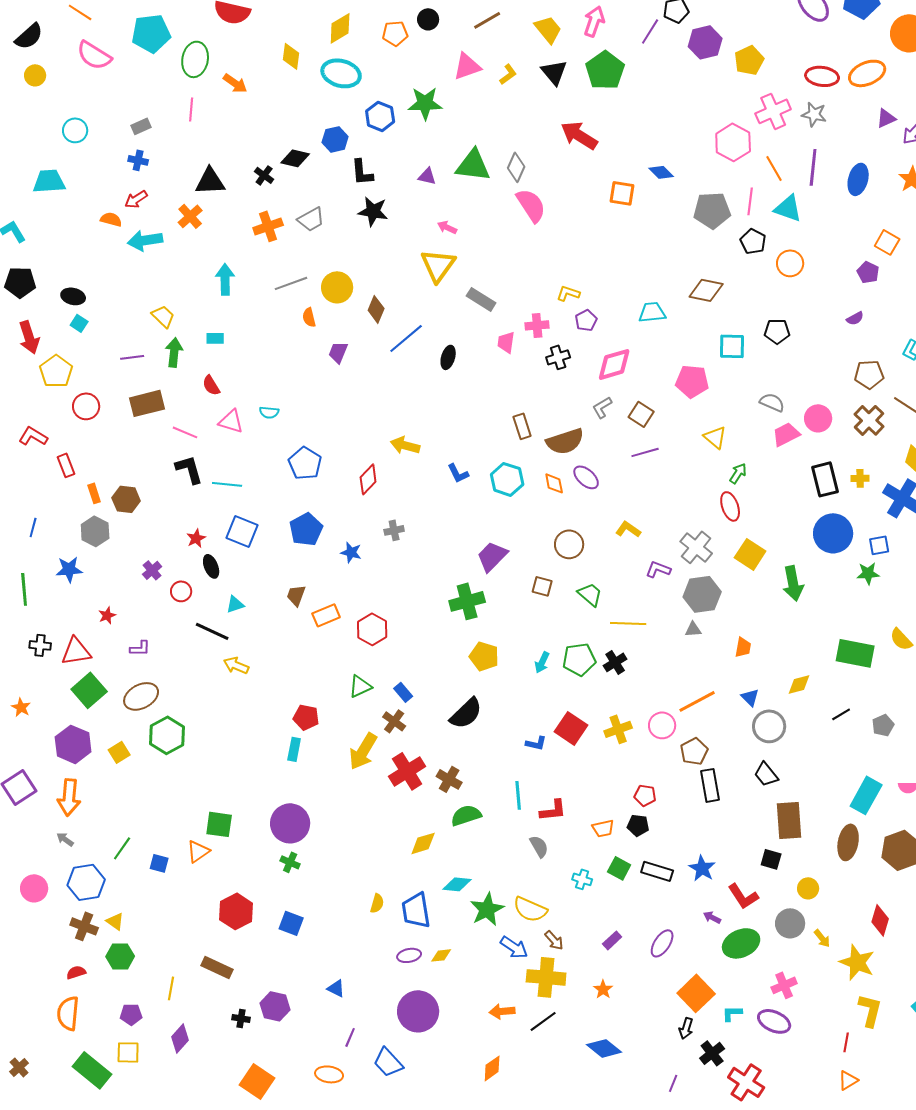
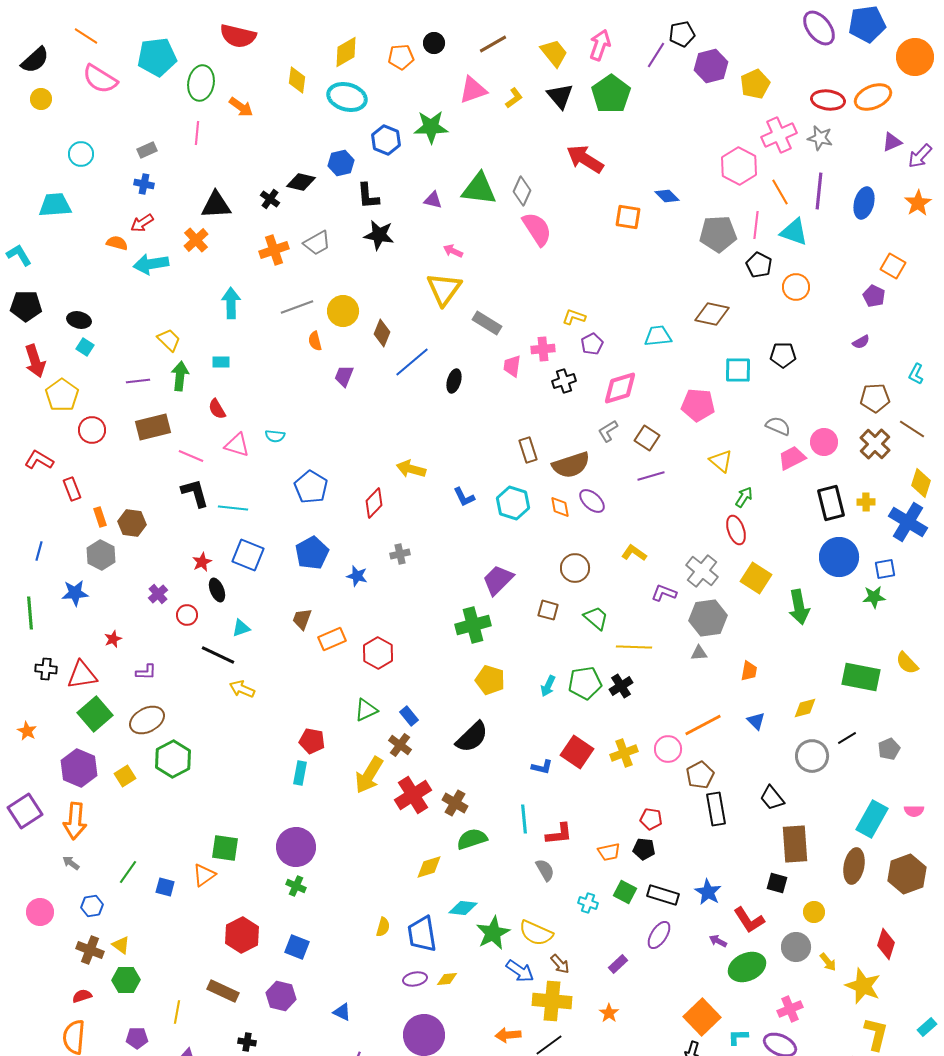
gray circle: (769, 726) -> (812, 756), moved
blue hexagon: (86, 882) -> (92, 906), size x0.6
purple ellipse: (662, 943) -> (659, 935), moved
purple hexagon: (275, 1006) -> (281, 996), moved

